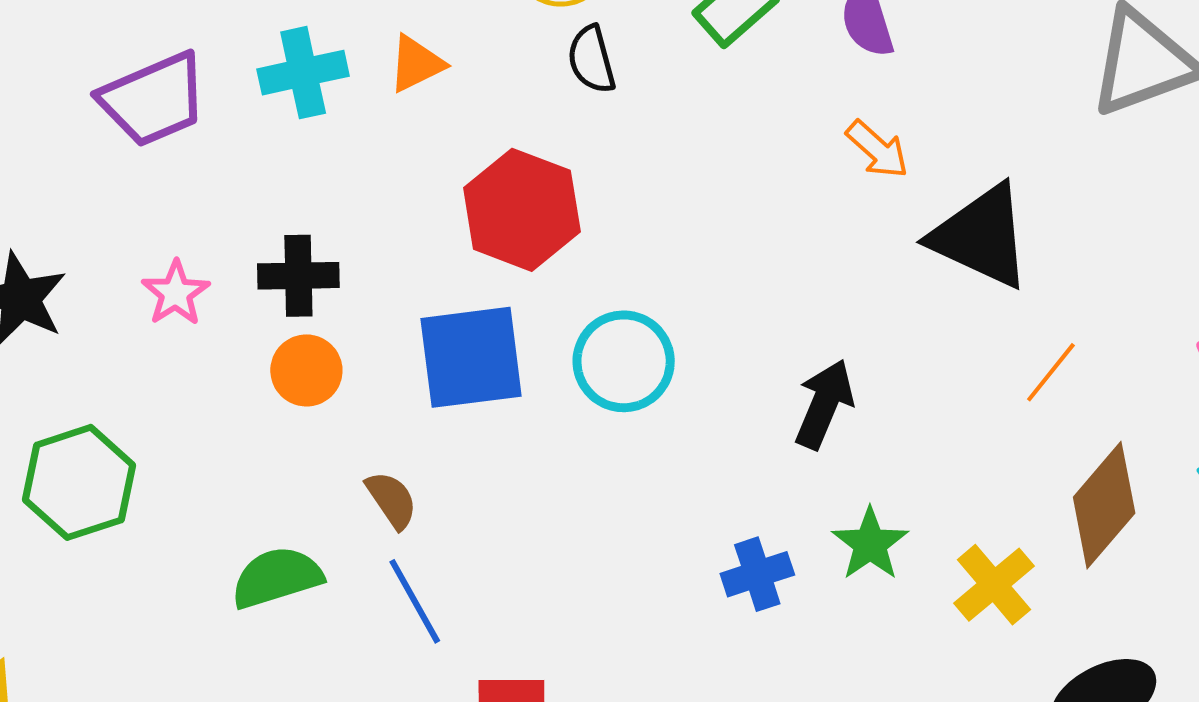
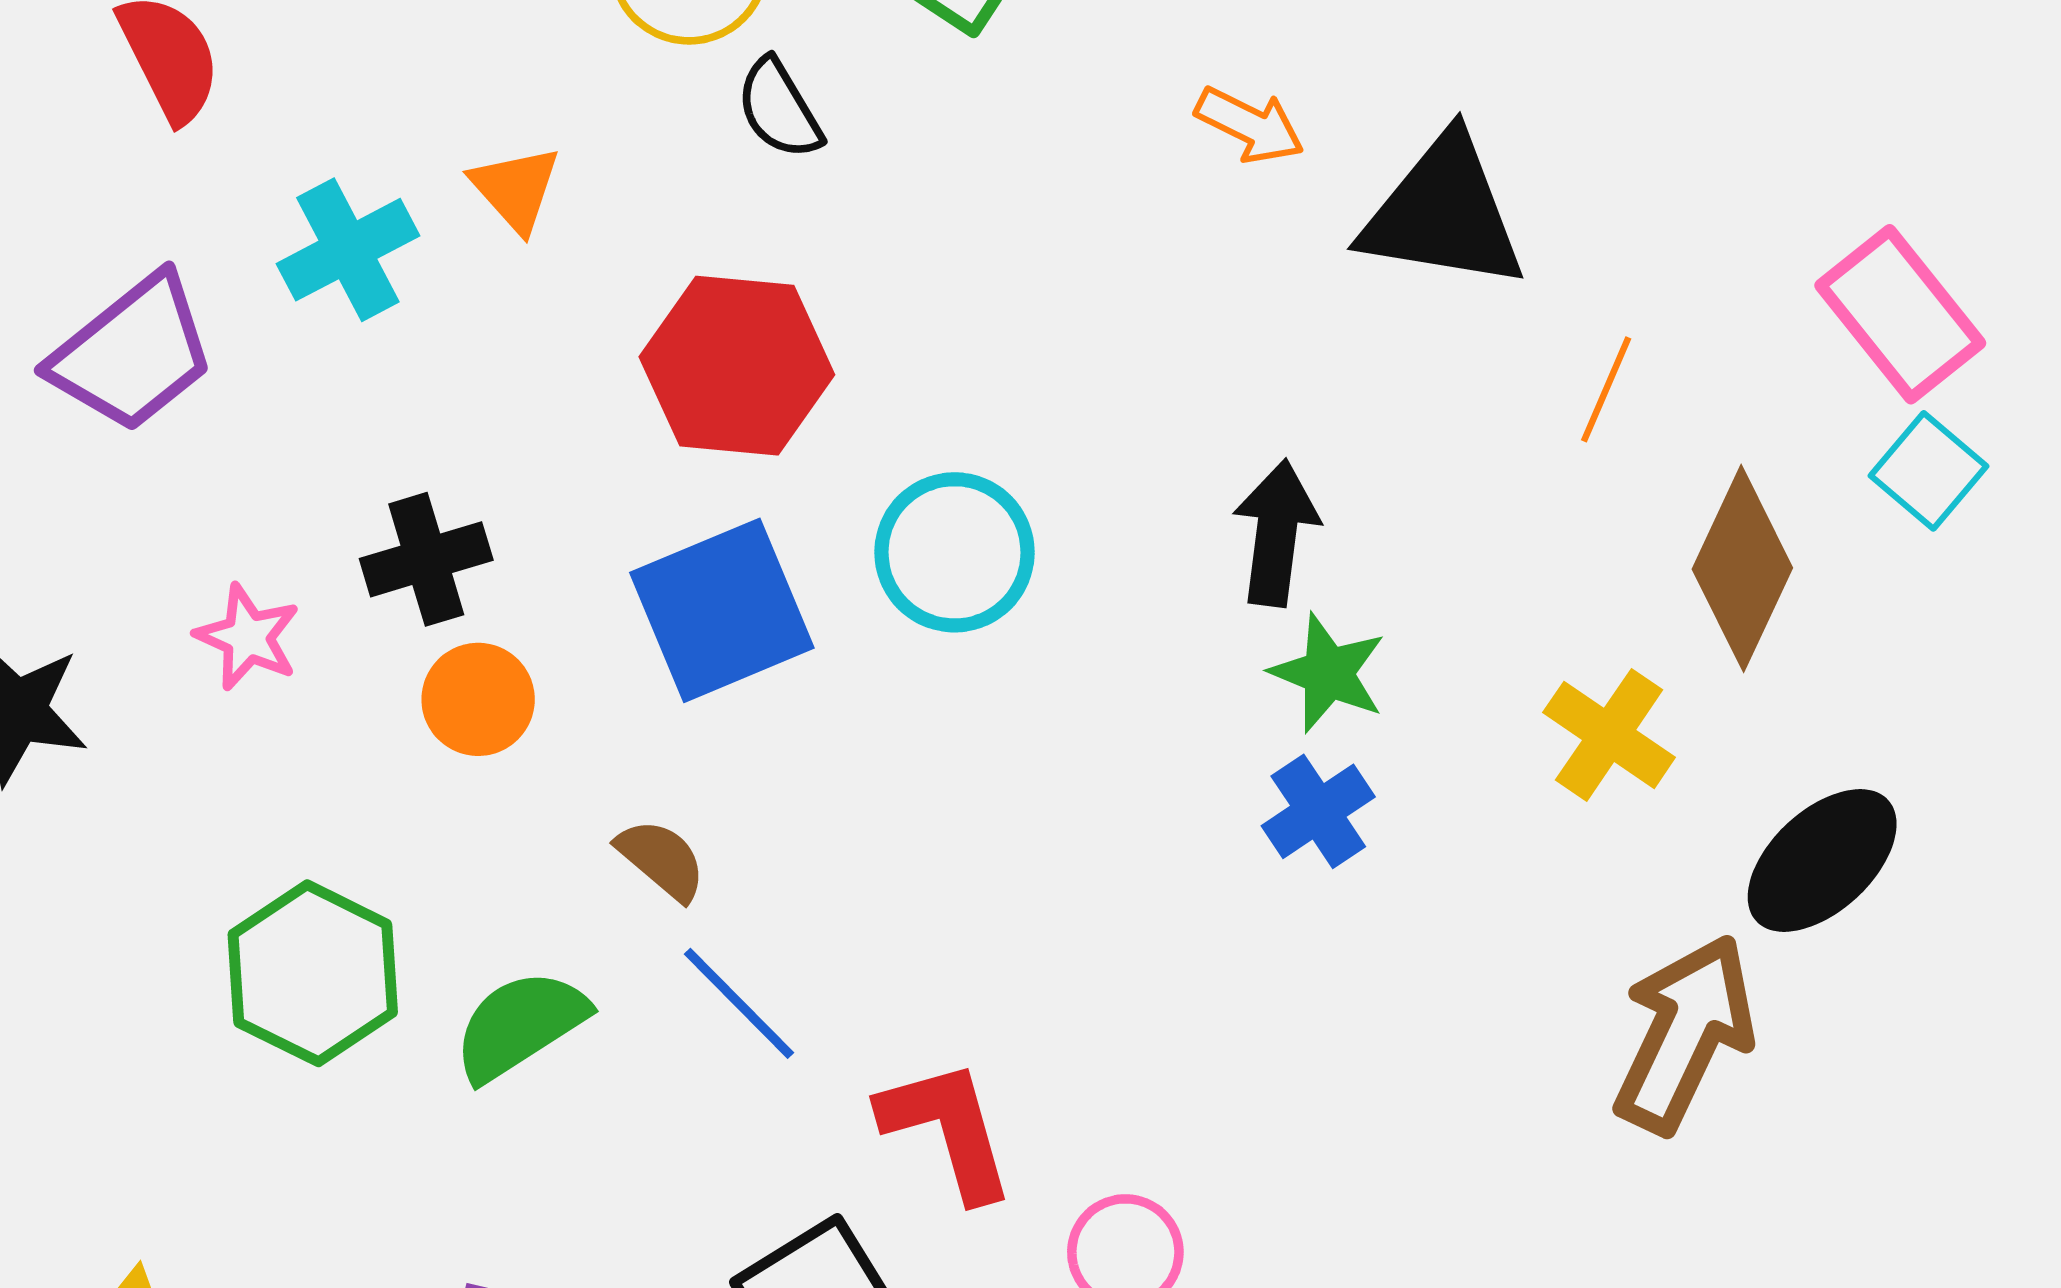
orange triangle: (416, 64) -> (516, 189), turned -30
green hexagon: (79, 482) -> (313, 973), moved
green star: (870, 544) -> (1328, 673), moved
blue cross: (757, 574) -> (1318, 811), moved

